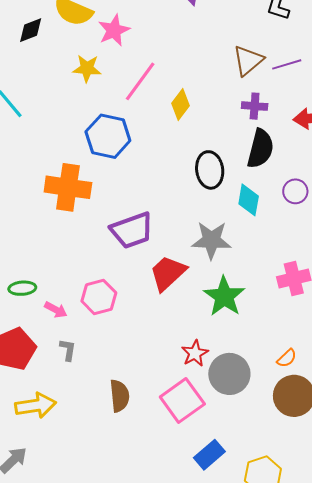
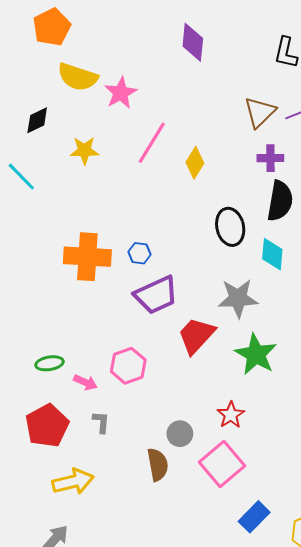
black diamond: (31, 30) -> (37, 120), moved
yellow star: (87, 68) -> (84, 150), moved
blue hexagon: (108, 136) -> (139, 253), moved, size x0.5
gray circle: (229, 374) -> (180, 434), moved, size x0.6

